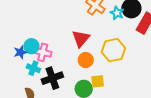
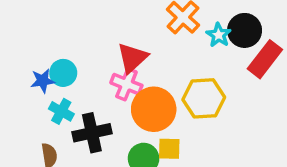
red triangle: (81, 39) -> (132, 58), moved
pink cross: (43, 52) -> (126, 84), moved
orange circle: (86, 60) -> (154, 109), size x1.6

